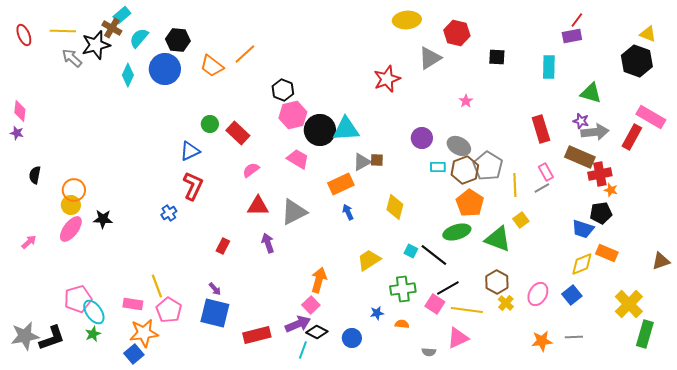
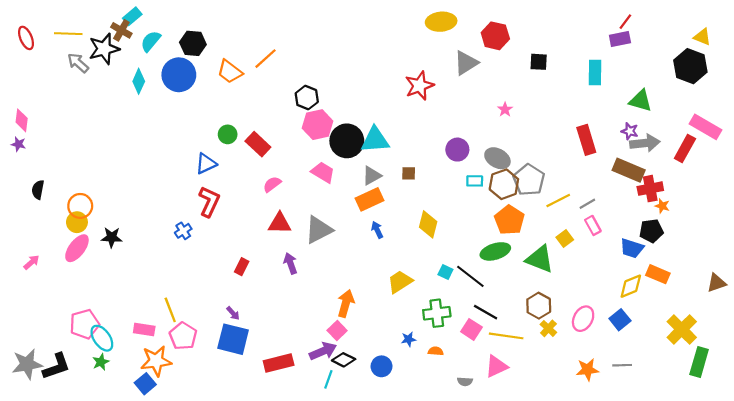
gray triangle: (362, 162) -> (372, 176), moved
pink rectangle: (546, 172) -> (593, 225), moved
yellow line: (515, 185) -> (558, 200), turned 65
black line: (448, 288) -> (486, 312), turned 60

